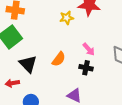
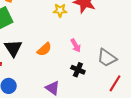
black cross: (86, 68) -> (78, 70), moved

